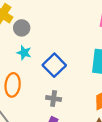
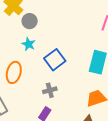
gray cross: (54, 98) -> (50, 90), turned -32

